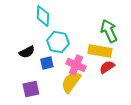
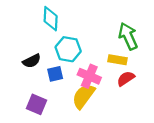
yellow rectangle: (100, 51) -> (117, 60), size x0.7
purple square: (31, 89) -> (36, 104), turned 36

